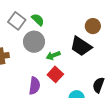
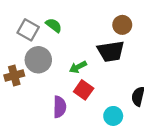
gray circle: (34, 42) -> (38, 60), moved
black trapezoid: (81, 46) -> (111, 51), turned -35

